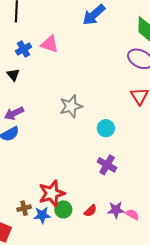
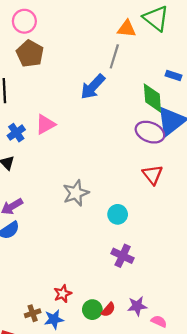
pink triangle: (50, 44) -> (45, 124), turned -42
red star: (52, 193) -> (63, 294), size x0.6
green circle: (63, 209) -> (92, 310), moved
pink semicircle: (132, 215) -> (159, 321), moved

